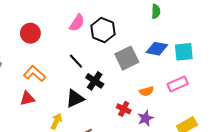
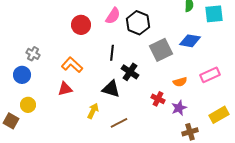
red circle: (30, 33) -> (81, 25), moved
cyan square: (184, 52) -> (214, 14), moved
black line: (76, 61) -> (112, 53), turned 49
black triangle: (75, 99) -> (111, 89), turned 42

